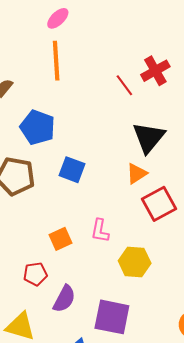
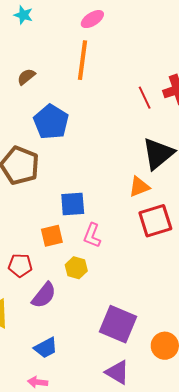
blue square: (72, 170) -> (73, 204), moved, turned -36
yellow hexagon: (135, 262) -> (76, 268), moved, size x0.7
purple square: (112, 317) -> (118, 324), moved

